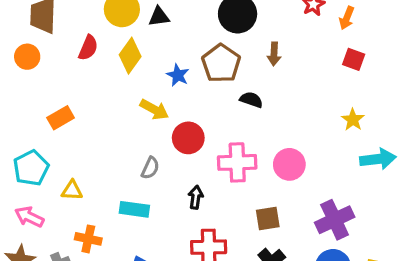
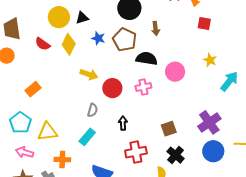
red semicircle: (88, 48) -> (43, 44), turned 112
blue star: (178, 75) -> (98, 38), moved
black semicircle: (251, 100) -> (147, 58), size x1.5
cyan arrow: (378, 159) -> (229, 81), turned -35
pink cross: (237, 162) -> (143, 87), moved, size x0.7
pink circle: (289, 164) -> (175, 72), moved
yellow triangle: (72, 190) -> (47, 132), size x1.5
cyan rectangle: (134, 209) -> (87, 137), turned -48

